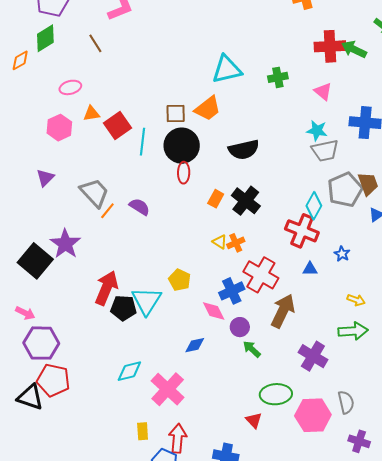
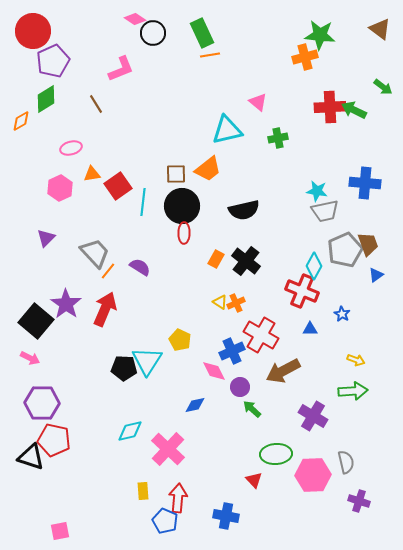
pink triangle: (323, 91) -> (258, 102), moved
red arrow: (106, 288) -> (105, 309), moved
brown arrow: (283, 311) -> (283, 371), turned -144
pink arrow: (25, 313) -> (30, 358), moved

